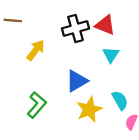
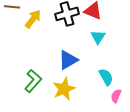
yellow arrow: (36, 50) -> (33, 19), moved
yellow star: (89, 109) -> (64, 89), moved

